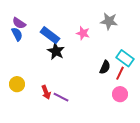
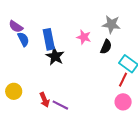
blue semicircle: (17, 34) -> (23, 39), moved
blue rectangle: (50, 35) -> (49, 39), turned 42
black semicircle: (105, 67) -> (106, 47), moved

